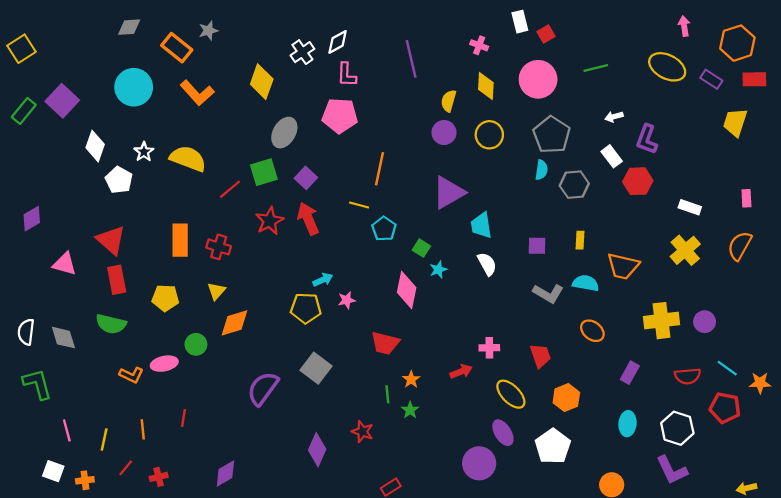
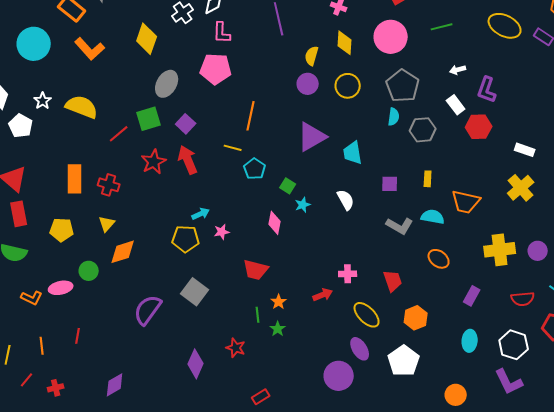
cyan trapezoid: (481, 225) -> (353, 153), moved
pink diamond: (407, 290) -> (275, 223), size x0.7

